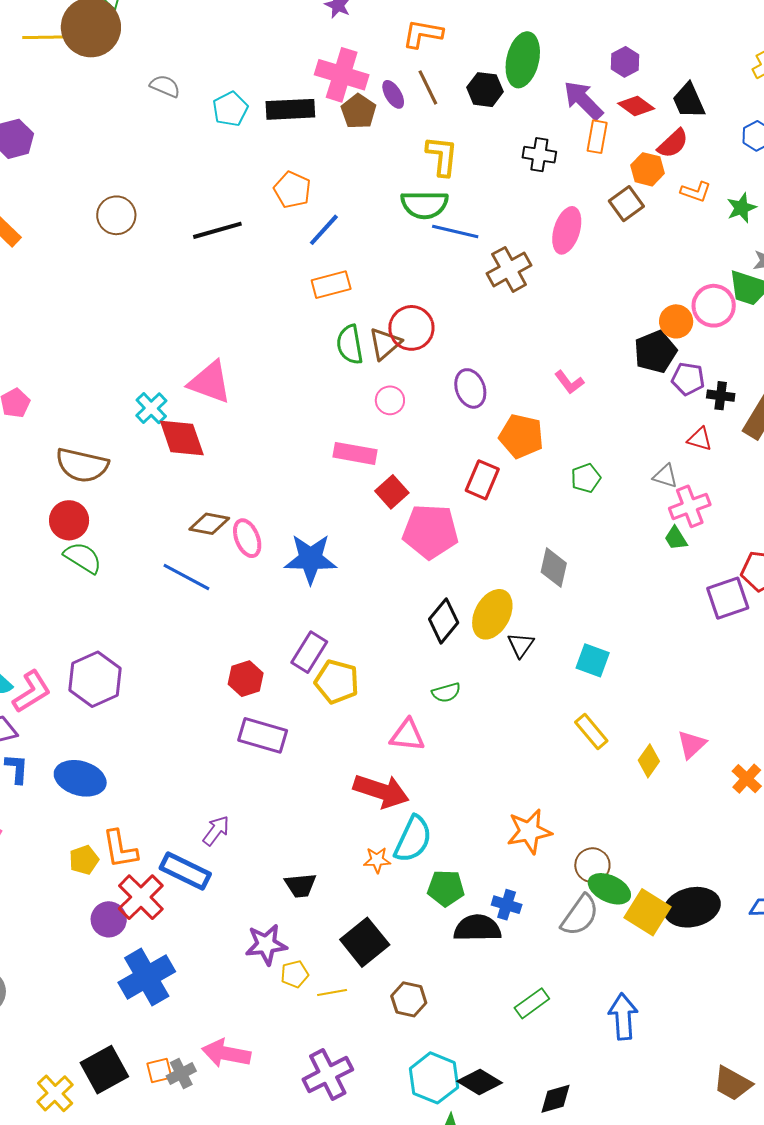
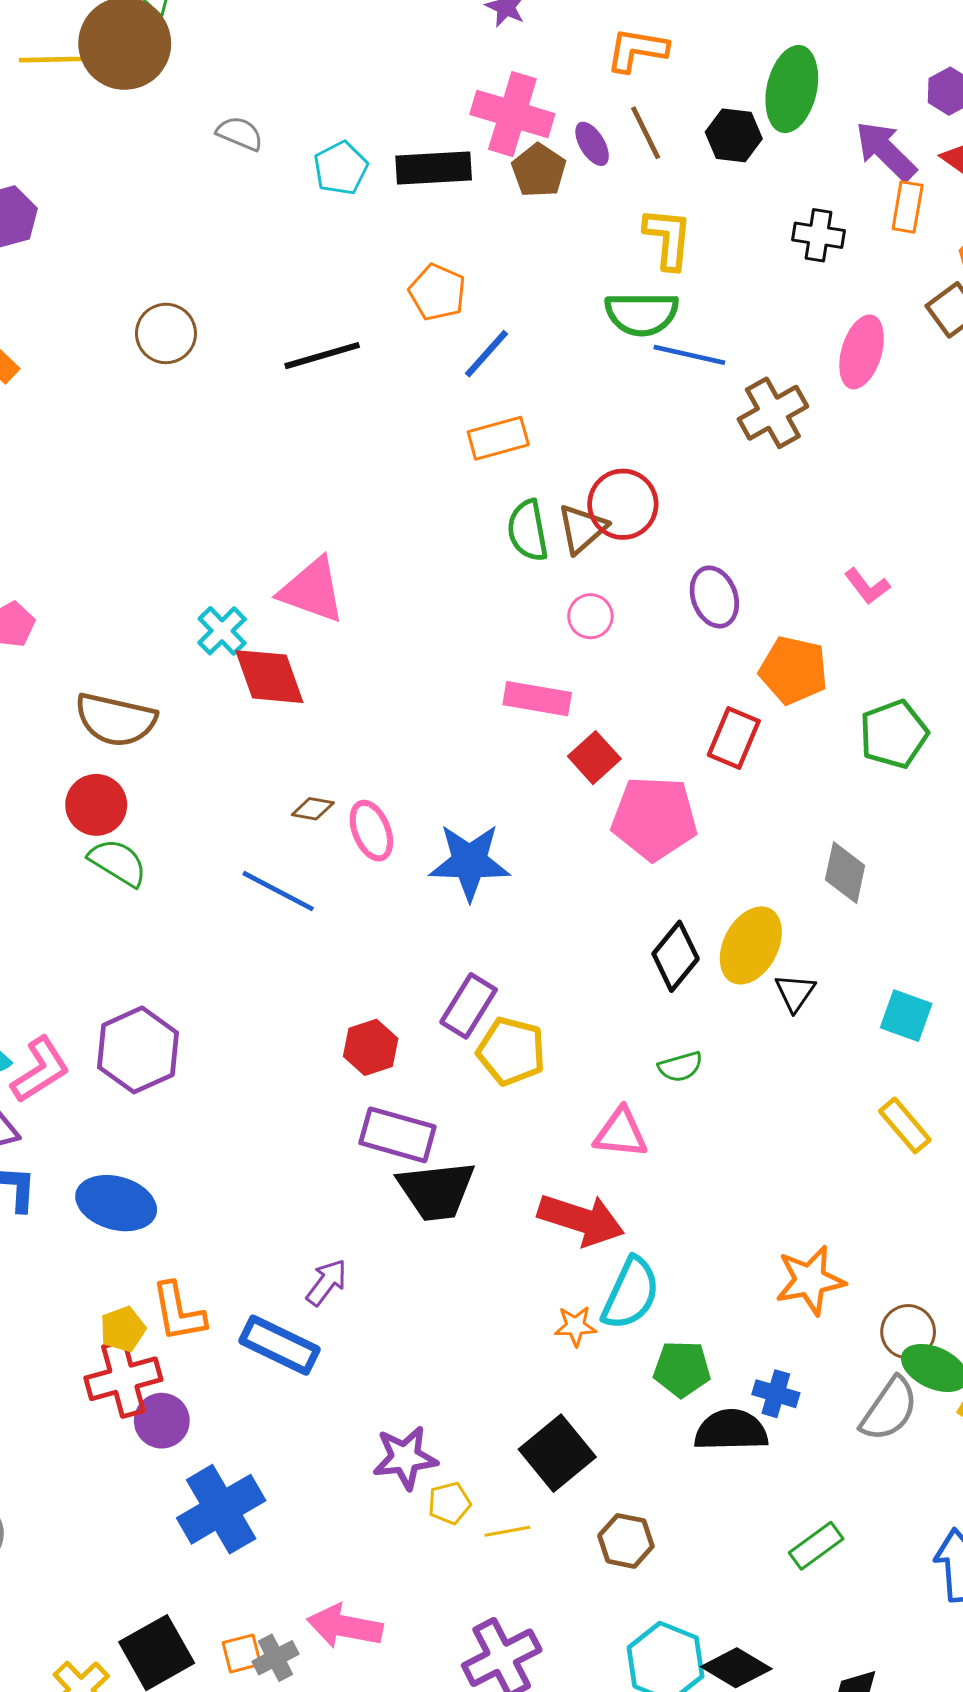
green pentagon: (586, 478) -> (894, 734), size x1.5
brown diamond: (209, 524) -> (313, 809), size x0.7
black trapezoid: (300, 885) -> (436, 1191), moved, size x1.6
red cross: (141, 897) -> (123, 1379), moved, turned 30

